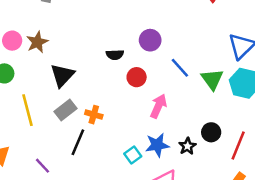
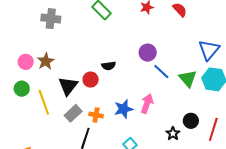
purple circle: (150, 40) -> (148, 53), moved
red circle: (137, 77) -> (91, 80), moved
yellow line: (27, 110) -> (44, 102), moved
blue star: (157, 145) -> (124, 109), moved

